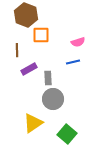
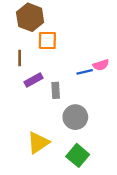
pink semicircle: (78, 42) -> (101, 65), moved
gray circle: (53, 99) -> (75, 117), moved

